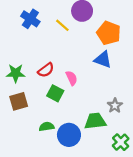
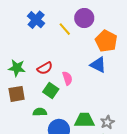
gray star: (115, 106) -> (107, 122), moved
green semicircle: (47, 127) -> (40, 112), moved

